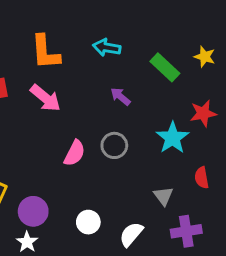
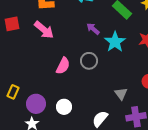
cyan star: (173, 138) -> (115, 42), moved
white circle: (88, 222) -> (64, 107), moved

